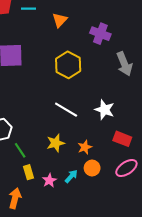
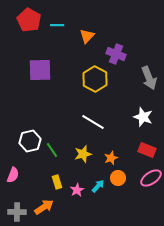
purple cross: (100, 34) -> (116, 54), moved
white star: (105, 110) -> (143, 117), moved
green line: (20, 150) -> (52, 150), moved
orange arrow: (15, 198) -> (44, 207), turned 42

